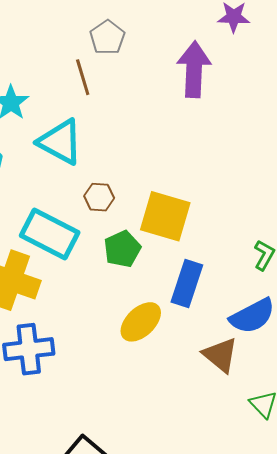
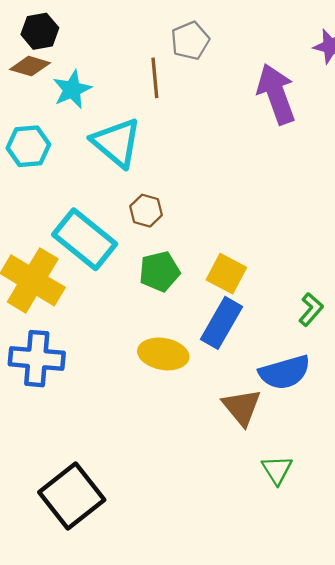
purple arrow: (194, 69) -> (276, 94), turned -34
yellow square: (165, 216) -> (226, 274), moved, size x0.7
yellow ellipse: (141, 322) -> (163, 354), turned 42

